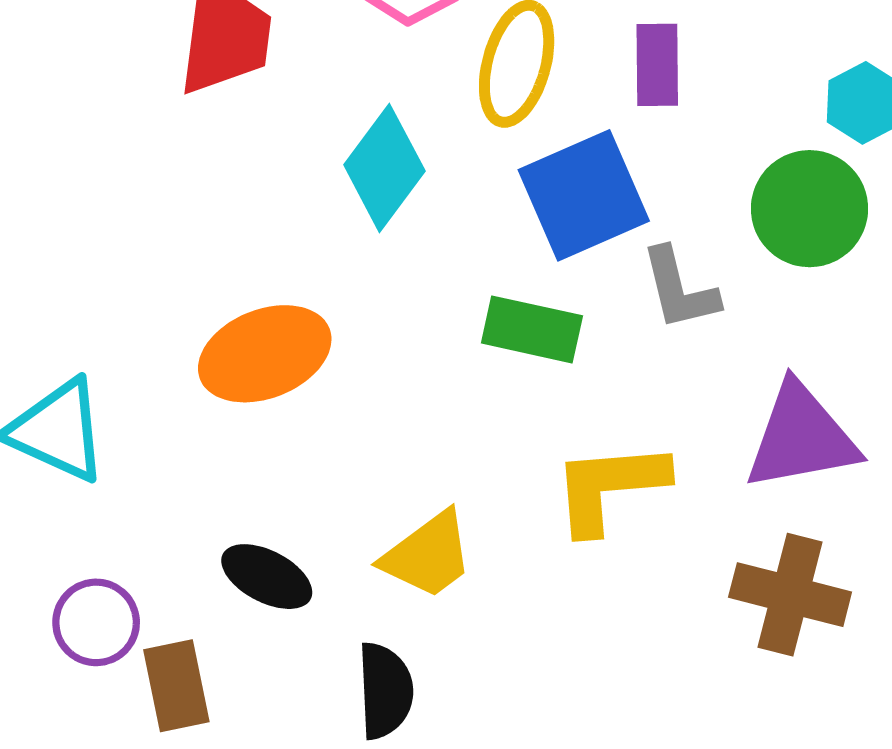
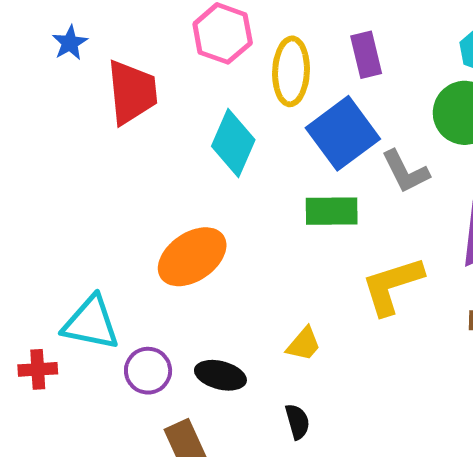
yellow trapezoid: (428, 555) -> (304, 344), size x0.7
purple circle: (96, 622) -> (148, 371), moved
black semicircle: (385, 691) -> (297, 422), size x0.7

